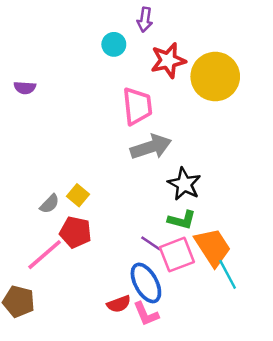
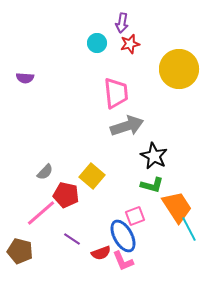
red star: (168, 60) -> (130, 44), moved, size x0.7
yellow square: (78, 195) -> (92, 176), moved, size x1.4
purple line: (151, 243) -> (72, 239), moved
pink square: (177, 255) -> (135, 216), moved, size x0.7

